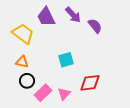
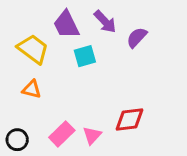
purple semicircle: (95, 26) -> (137, 37), turned -98
cyan square: (66, 60) -> (85, 56), moved
black circle: (27, 81) -> (17, 140), moved

